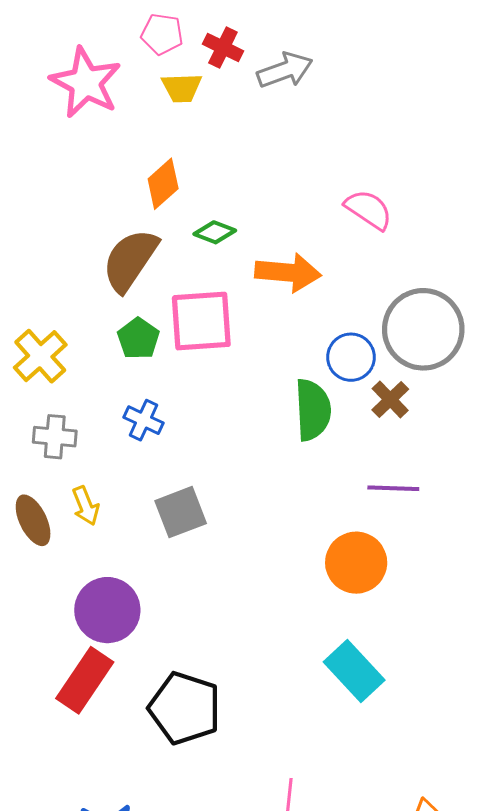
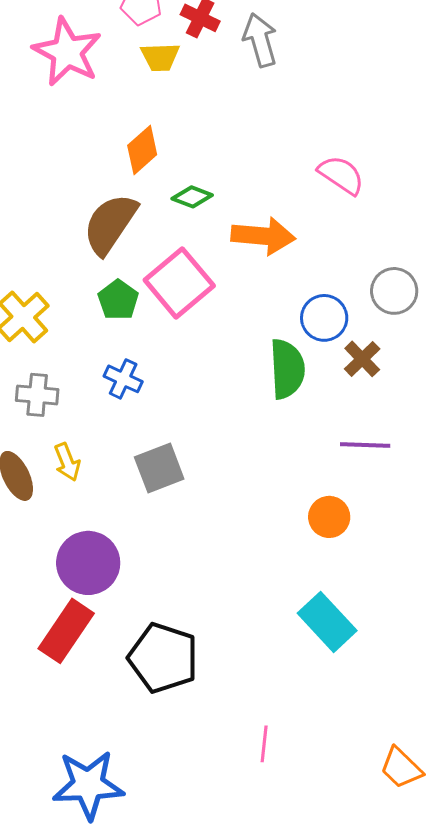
gray arrow: (285, 70) -> (260, 40), turned -86
pink square: (201, 321) -> (179, 283), turned -36
gray circle: (423, 329) -> (394, 291), size x0.6
orange circle: (356, 563) -> (329, 517), size x0.7

